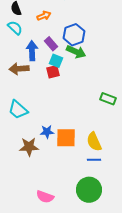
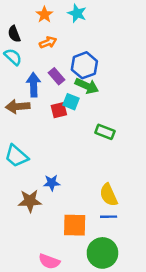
cyan square: (56, 61) -> (71, 102), moved
green rectangle: (108, 99) -> (105, 132), moved
orange square: (66, 138) -> (75, 225), moved

